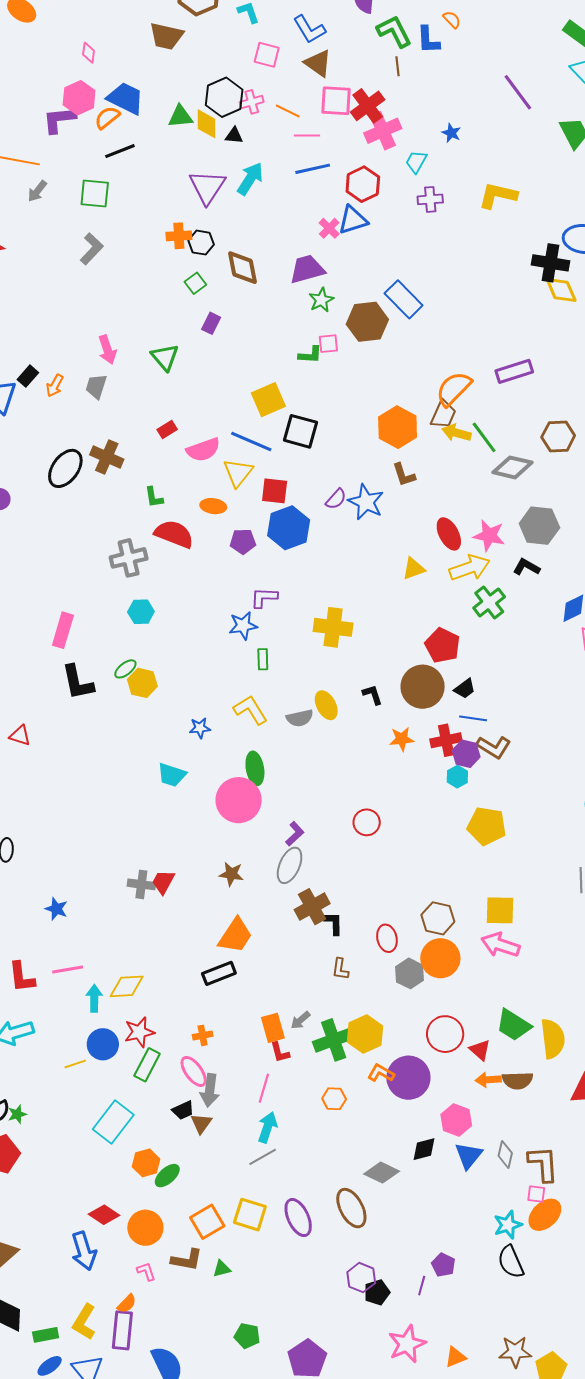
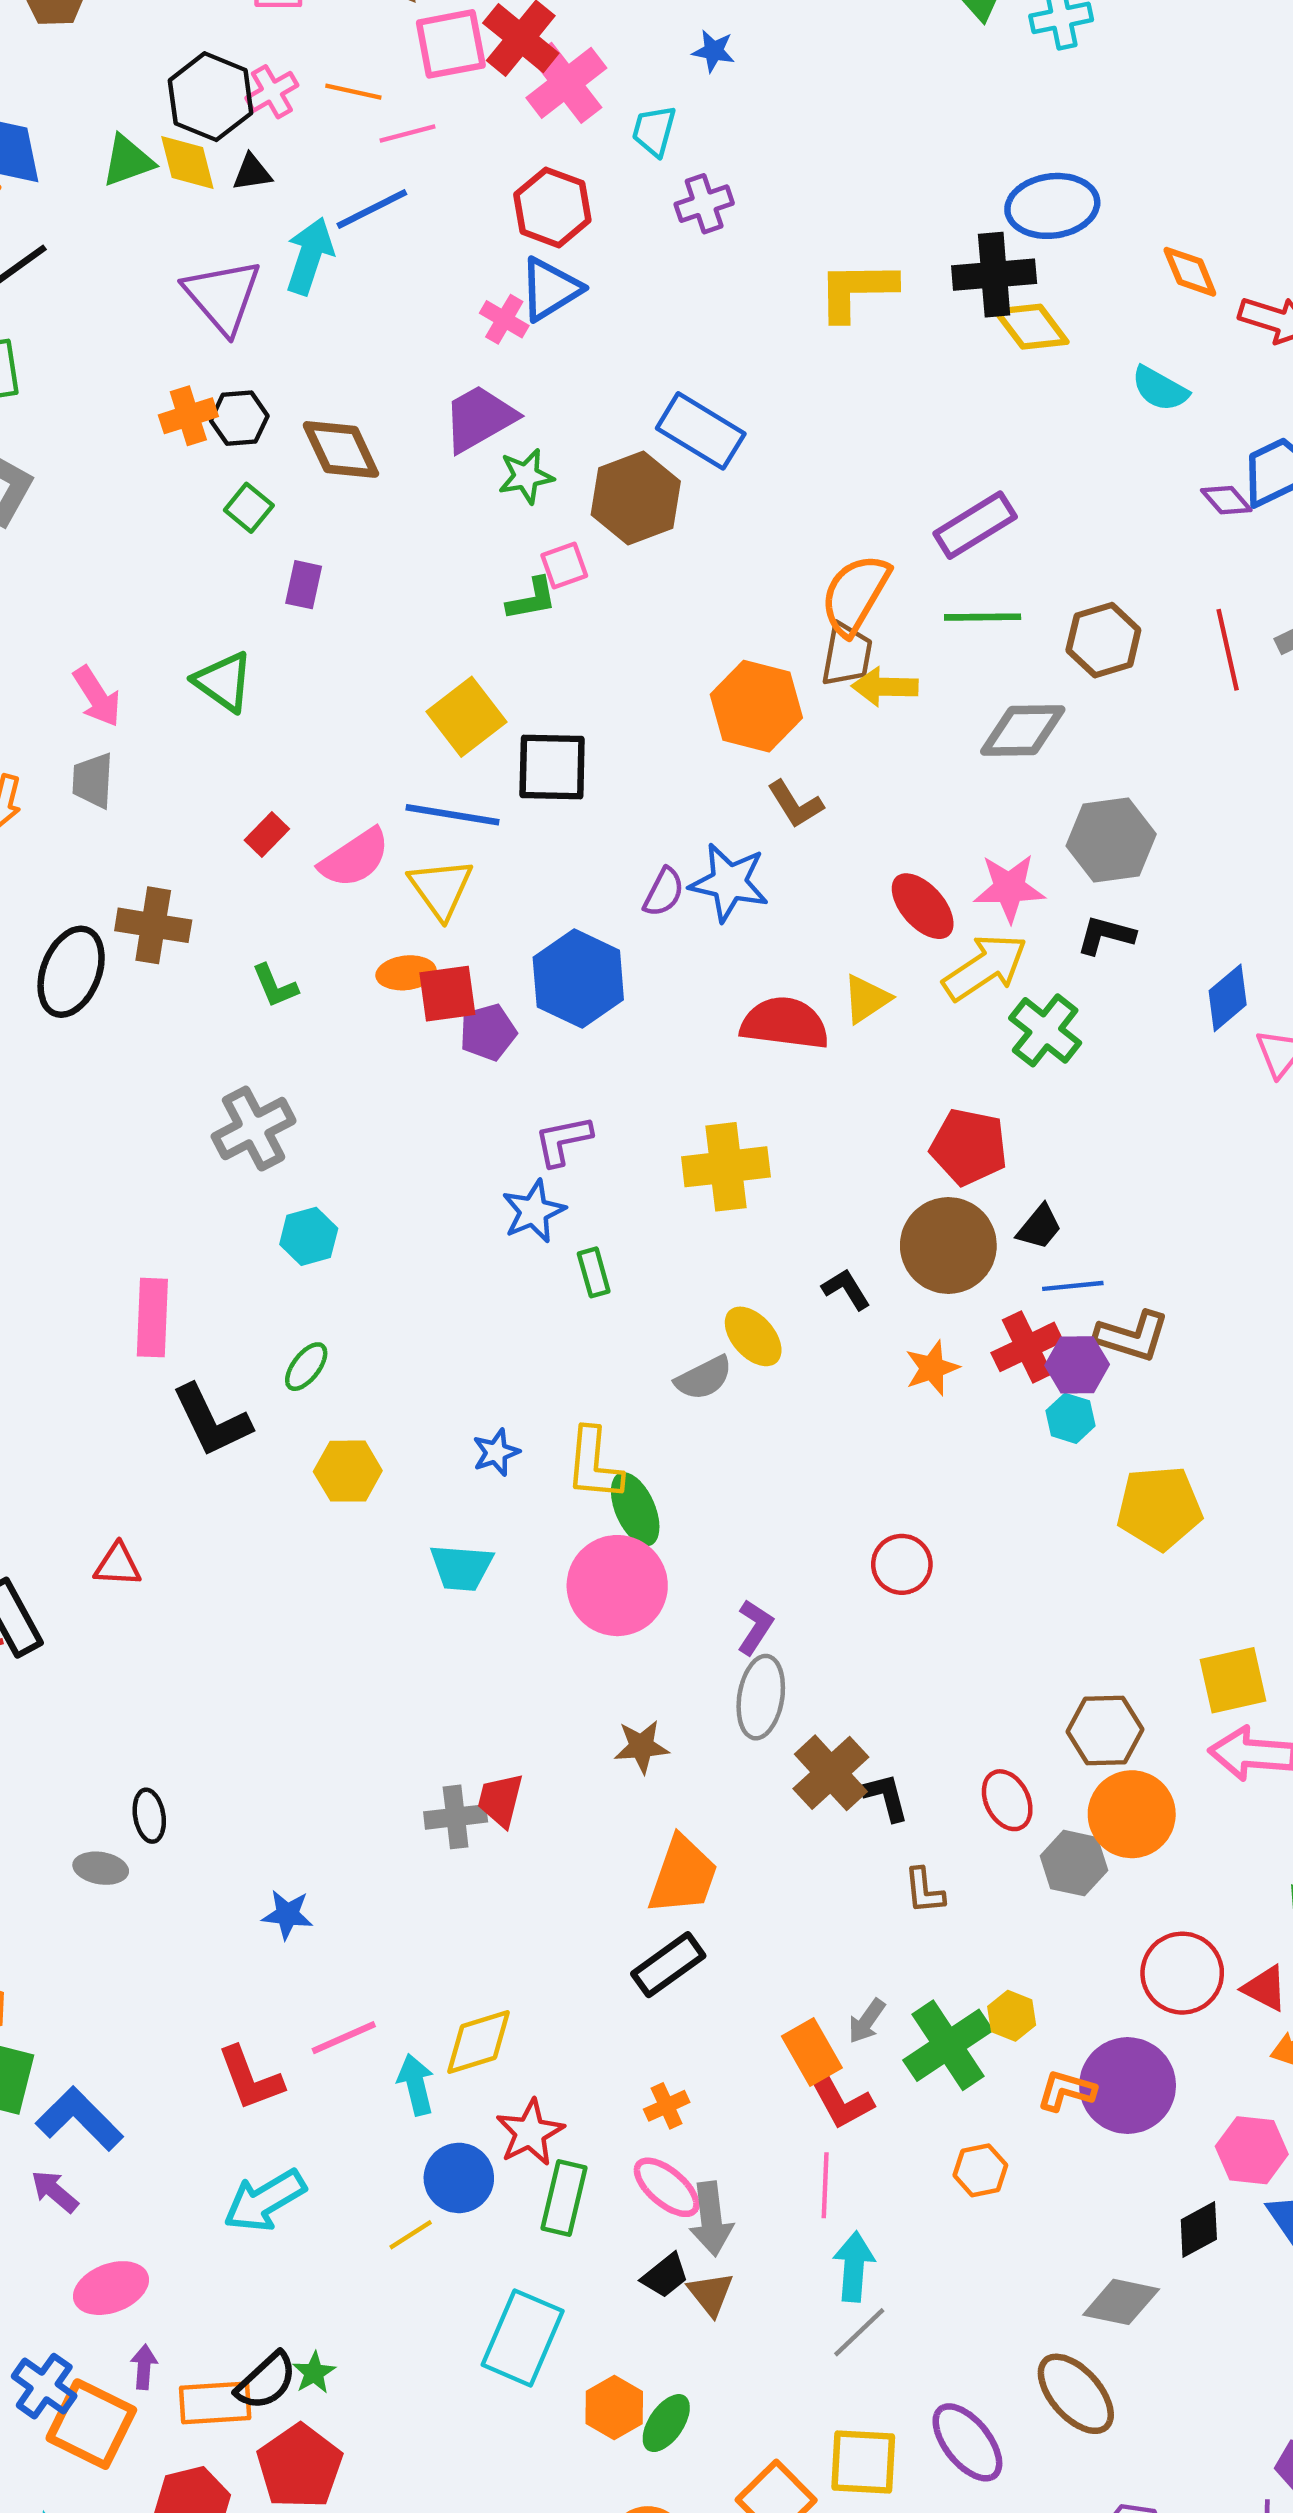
blue line: (313, 169) -> (372, 209), moved
yellow L-shape: (498, 195) -> (857, 290), moved
green star: (321, 300) -> (526, 476), turned 30
green line: (484, 437) -> (983, 617), moved, turned -40
red square: (275, 491) -> (447, 994), moved
red semicircle: (174, 534) -> (785, 1023), moved
yellow hexagon: (142, 683) -> (348, 1471), moved
yellow L-shape: (250, 710) -> (594, 1464), moved, turned -129
yellow hexagon: (365, 1034) -> (1012, 2016), size x0.6
red L-shape: (280, 1052) -> (840, 2100), size x1.4

